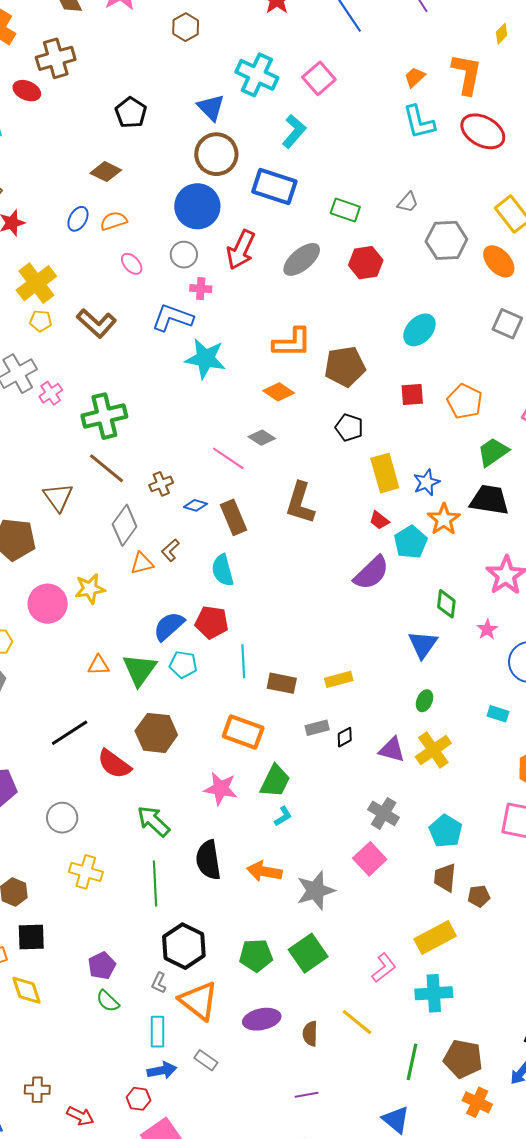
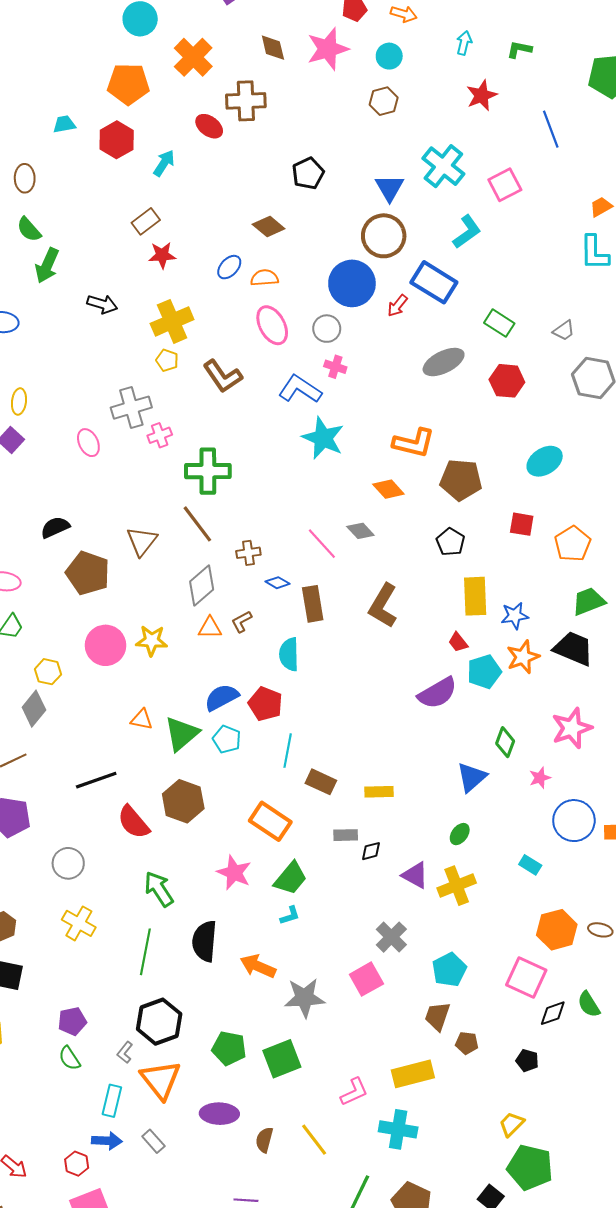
red arrow: (241, 250) -> (397, 306), moved, size x0.6
pink ellipse: (132, 264) -> (272, 325), size x1.6

